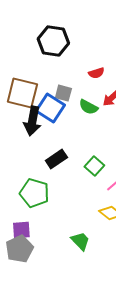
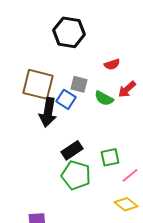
blue square: (50, 108) -> (66, 99), size x0.7
green square: (94, 166) -> (110, 157), turned 36
green pentagon: (34, 193) -> (76, 175), moved

